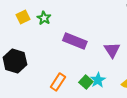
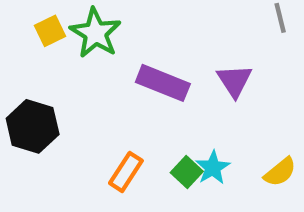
green star: (44, 18) -> (96, 33), size x1.6
purple triangle: (112, 50) -> (234, 81), moved

